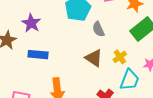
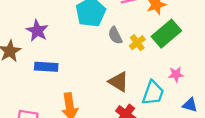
yellow cross: (120, 57) -> (137, 43), moved
brown triangle: (94, 58) -> (119, 82), moved

